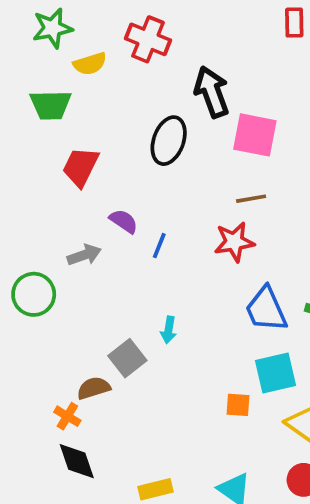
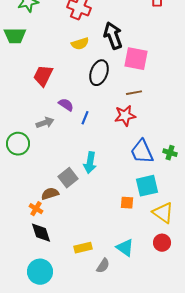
yellow semicircle: (90, 64) -> (80, 44), moved
green trapezoid: (51, 105) -> (15, 36), moved
black ellipse: (169, 141) -> (99, 73), moved
cyan arrow: (169, 330) -> (90, 163), size x1.5

